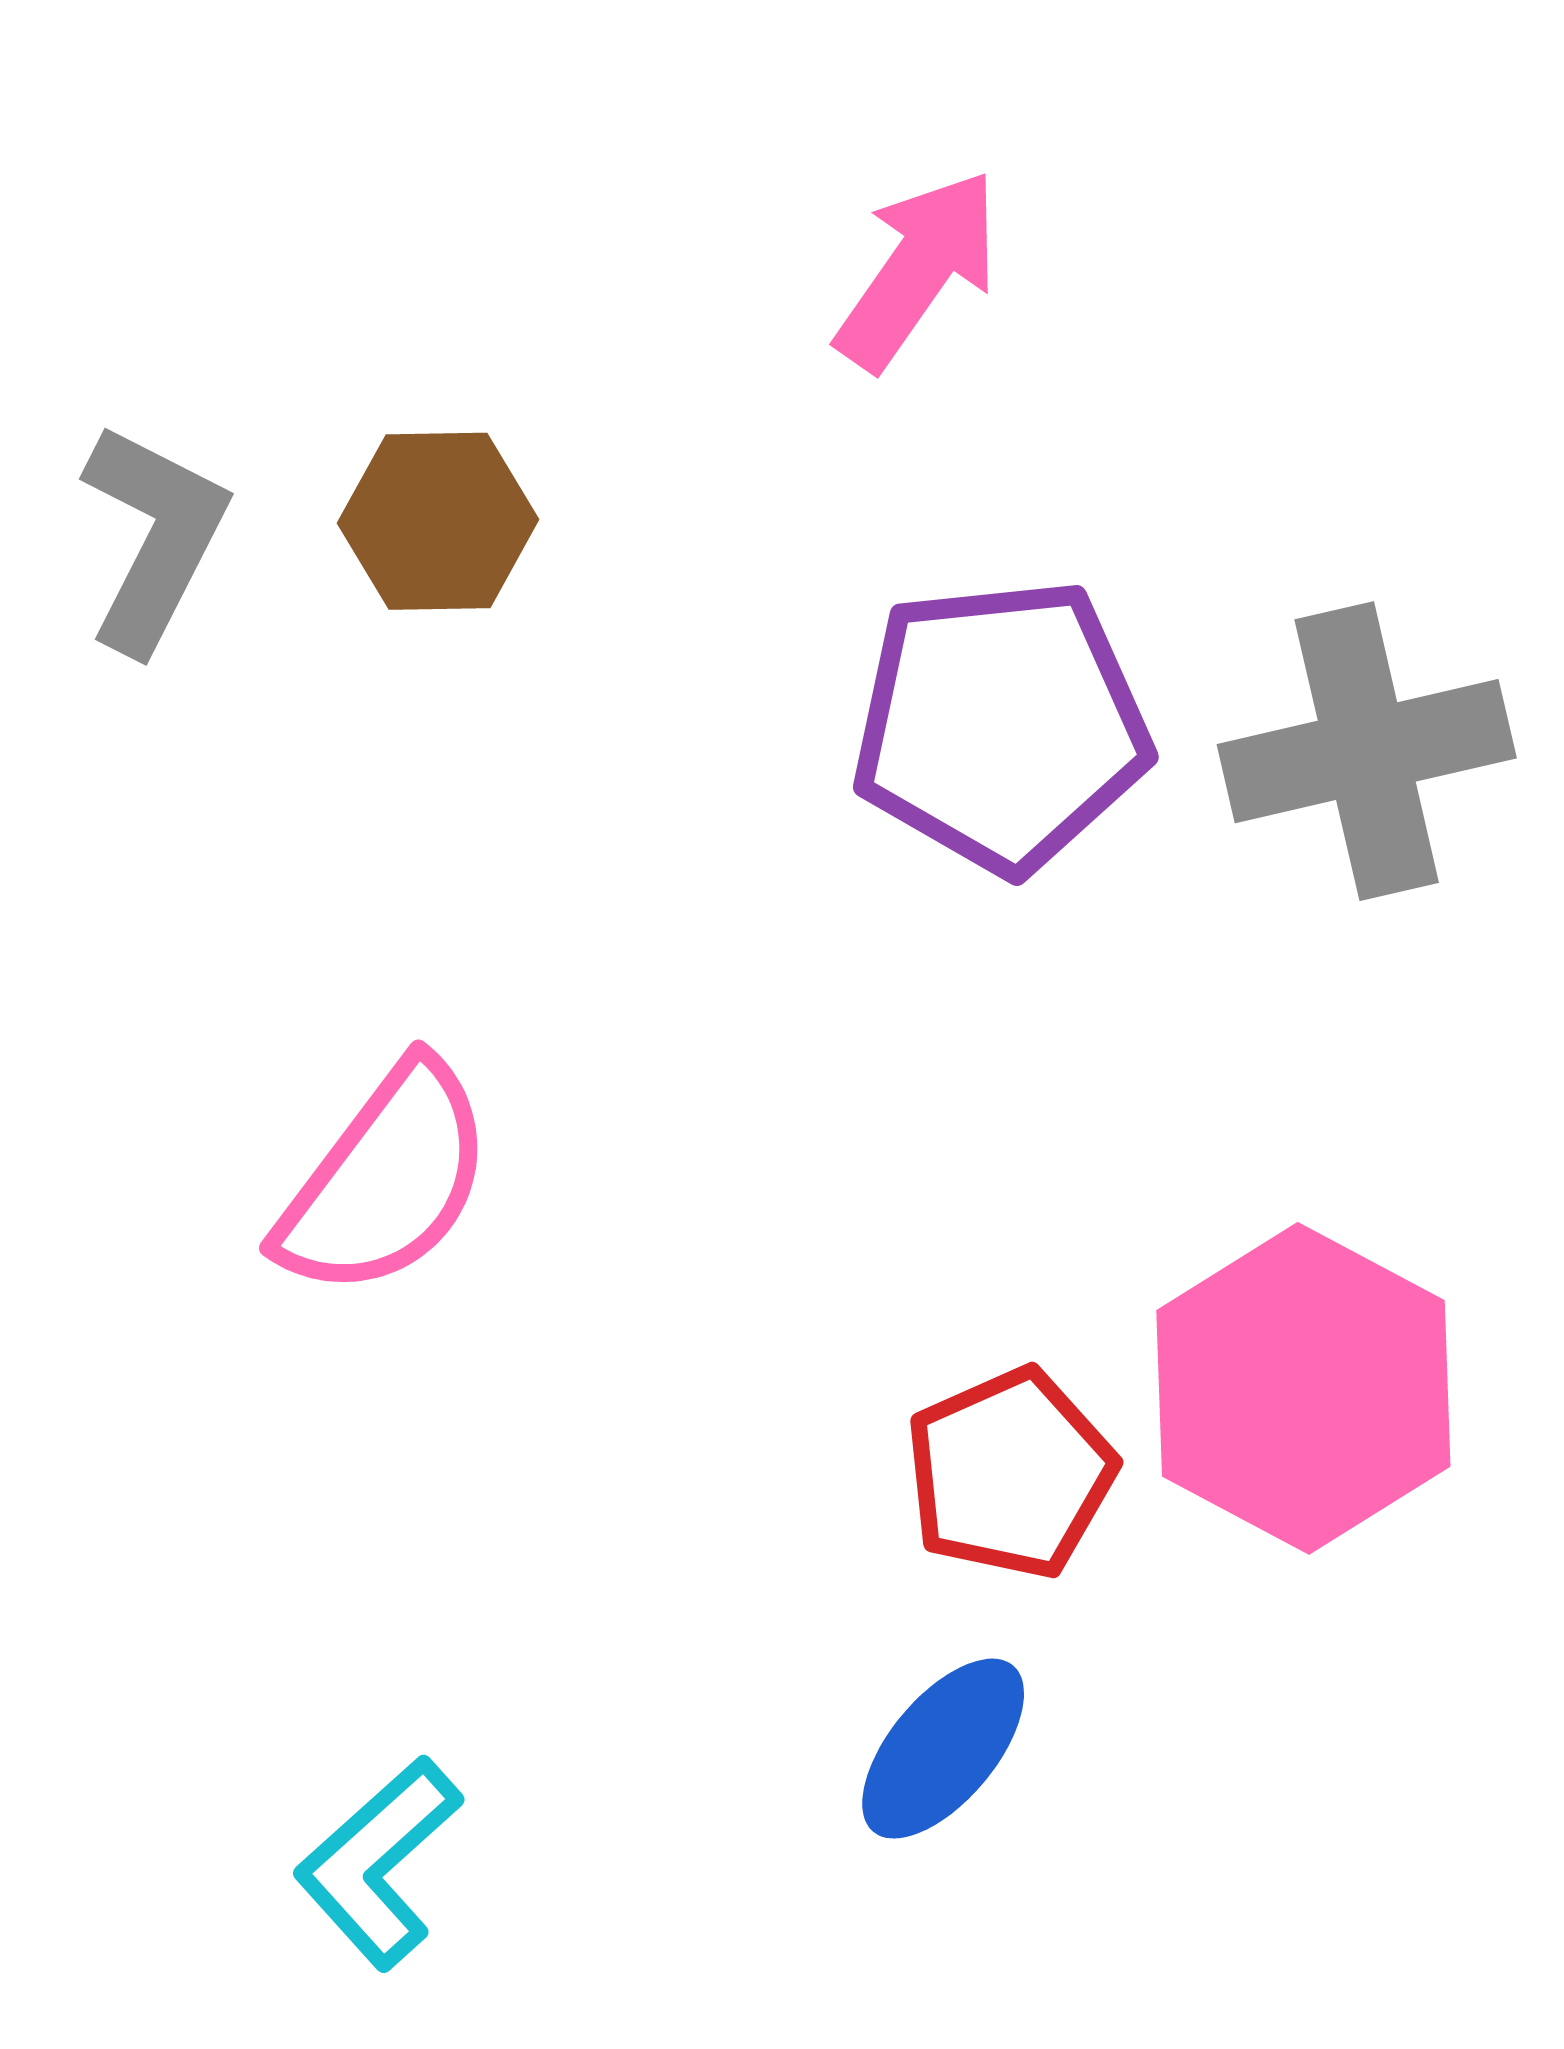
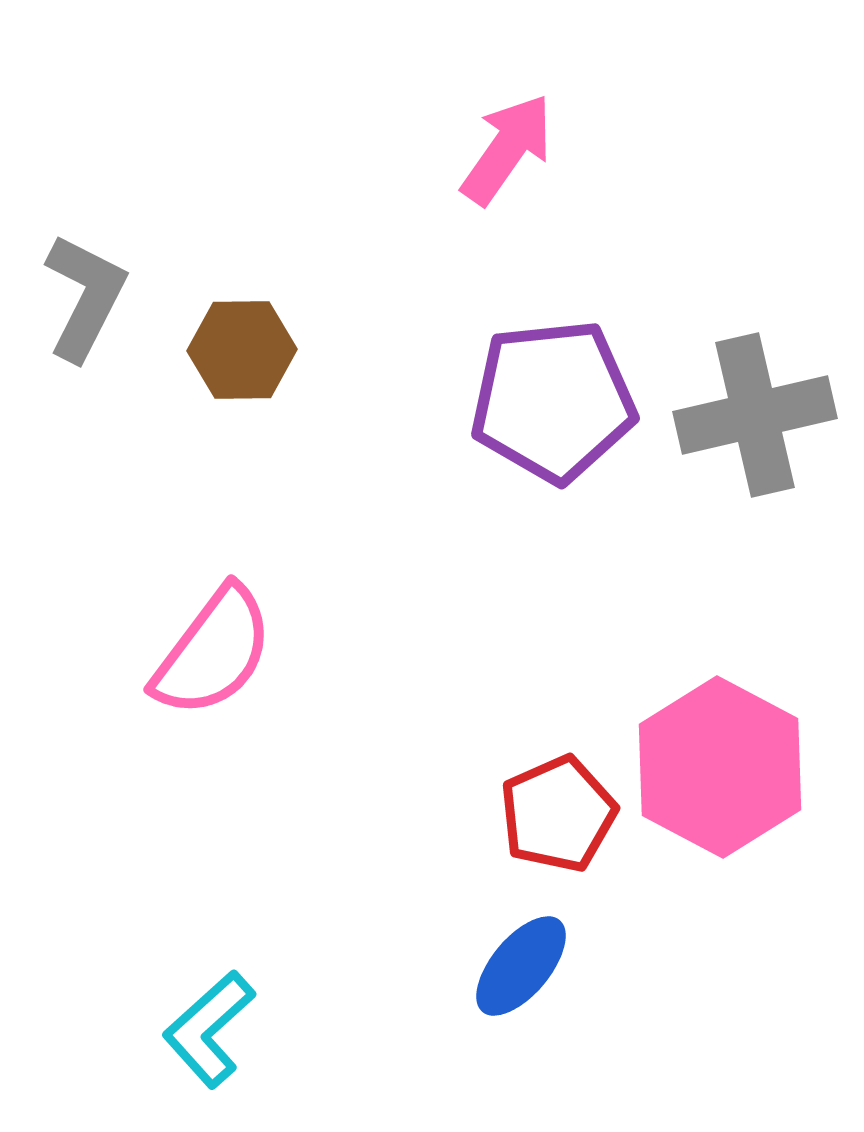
brown hexagon: (438, 521) -> (242, 350), moved

